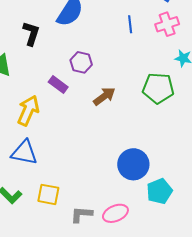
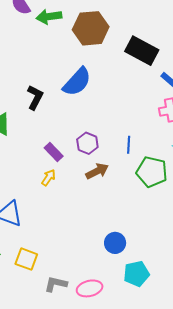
blue line: (130, 24) -> (129, 145), moved
purple hexagon: (81, 62) -> (87, 143), moved
yellow arrow: (28, 110) -> (49, 178), moved, size x0.6
blue circle: (133, 164) -> (115, 243), size x0.7

